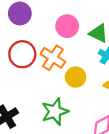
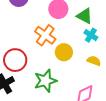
red circle: (22, 54) -> (15, 60), moved

